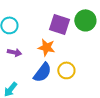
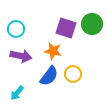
purple arrow: (14, 52) -> (21, 56), size x1.5

